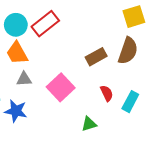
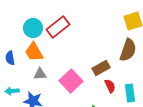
brown rectangle: (96, 57) -> (101, 68), moved
cyan rectangle: (130, 102) -> (130, 93), turned -36

